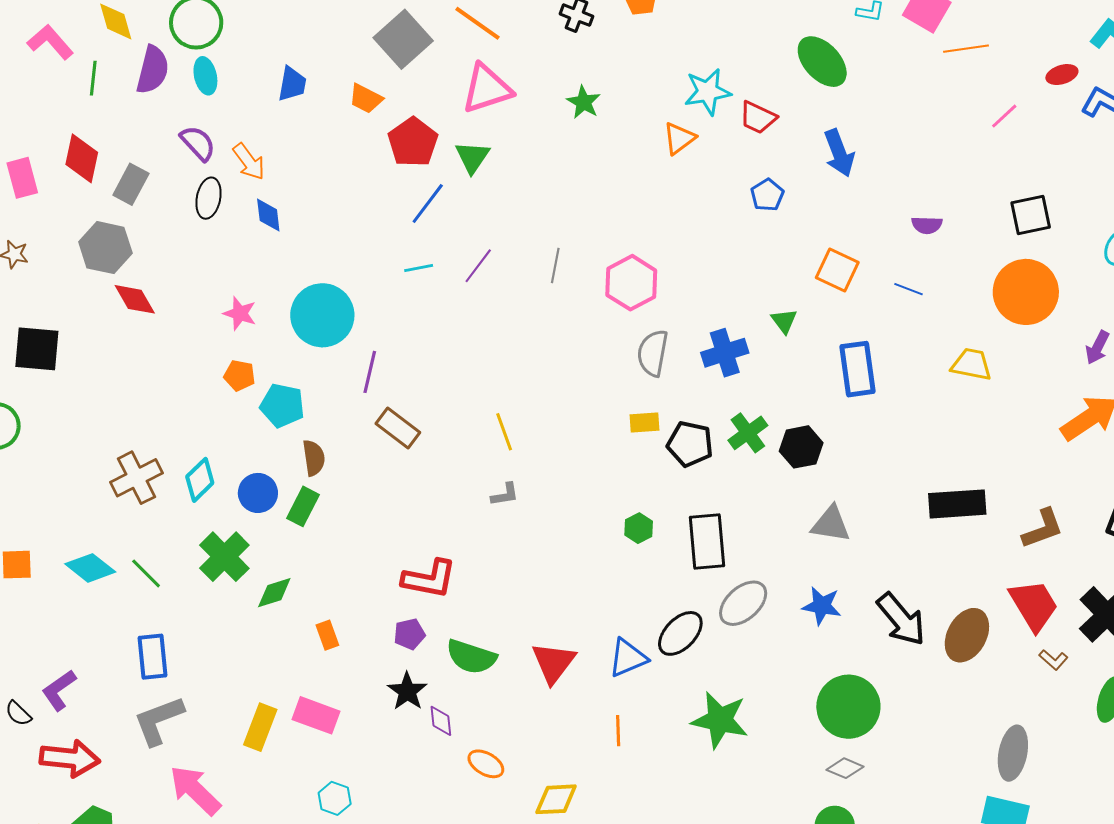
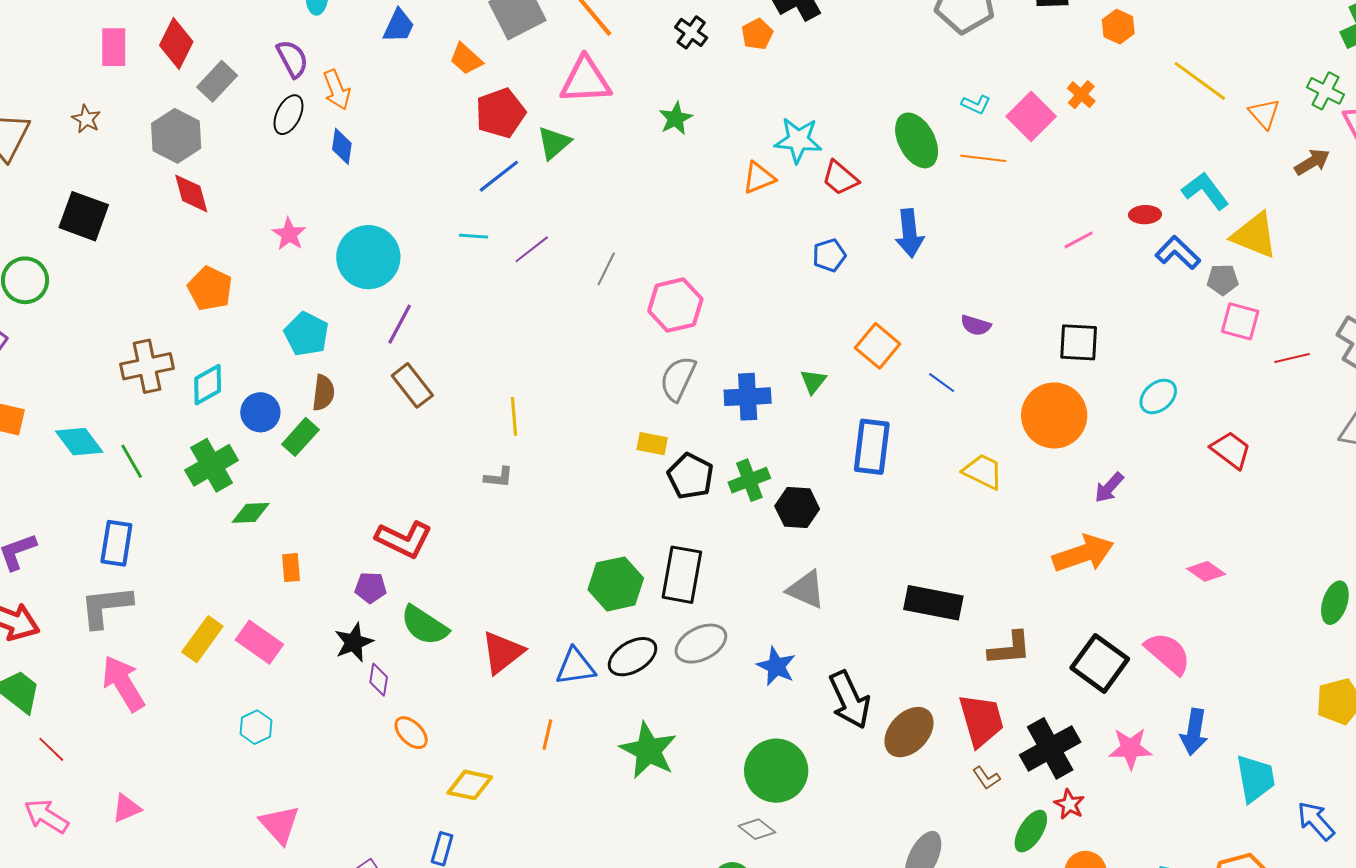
orange line: (966, 49) -> (983, 158), moved
orange pentagon: (239, 375) -> (210, 288), moved, size x1.4
green hexagon: (639, 528) -> (616, 584), moved, size x1.8

